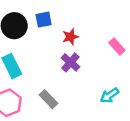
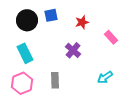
red star: (70, 37) -> (82, 22), moved
gray rectangle: (48, 99) -> (55, 80), turned 42

